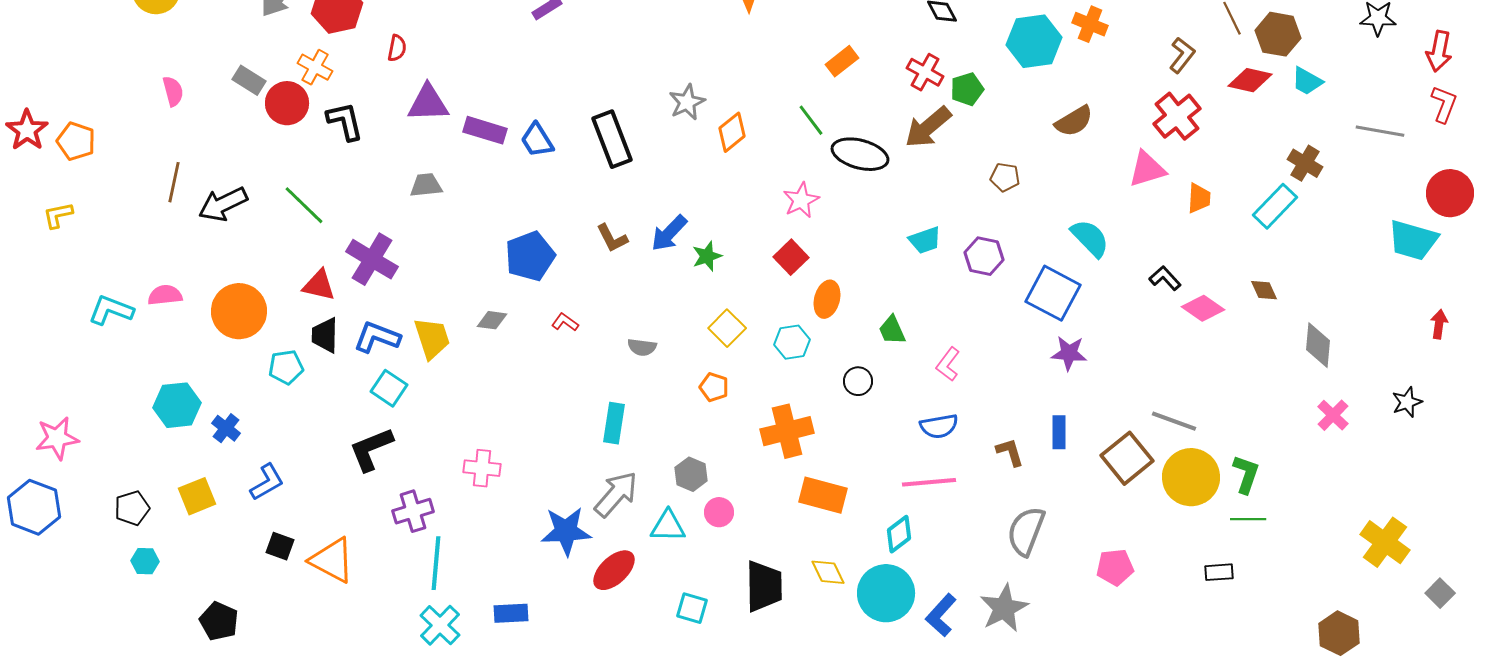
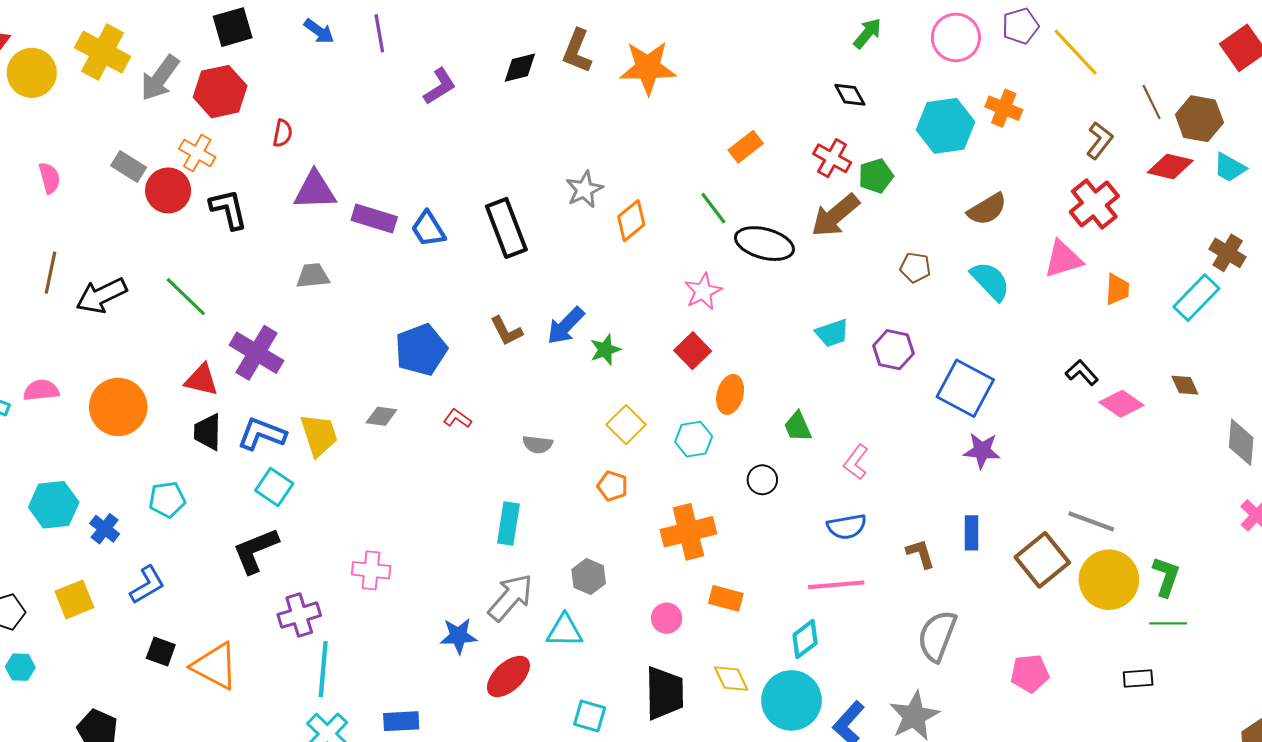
cyan semicircle: (1090, 238) -> (990, 281), moved
cyan pentagon: (286, 367) -> (167, 500), moved
orange rectangle: (823, 495) -> (726, 598), size x0.7
pink circle: (719, 512) -> (667, 618), moved
blue star: (566, 531) -> (458, 636), size x0.7

